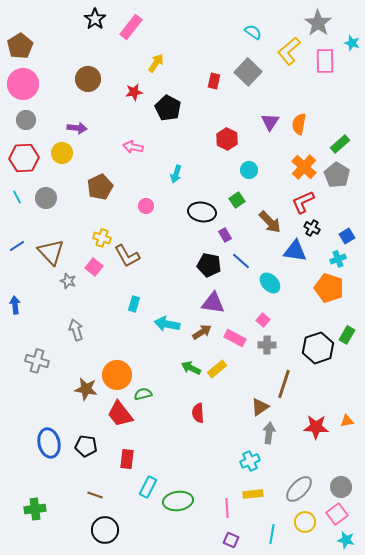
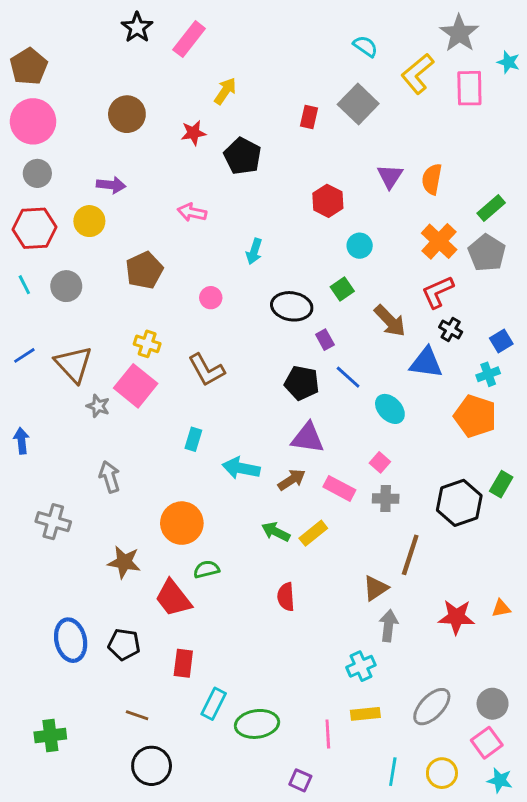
brown L-shape: (127, 256) -> (206, 370), moved
pink square: (94, 267) -> (136, 386), size x1.6
orange circle: (117, 375) -> (182, 523), moved
yellow circle: (305, 522) -> (442, 773), moved
purple square: (231, 540) -> (300, 780), moved

